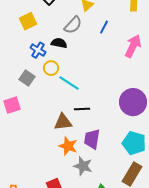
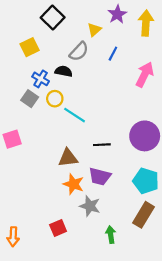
gray square: (27, 78) -> (30, 99), moved
black line: (82, 109) -> (102, 145), moved
purple trapezoid: (92, 139) -> (100, 176), turned -85

